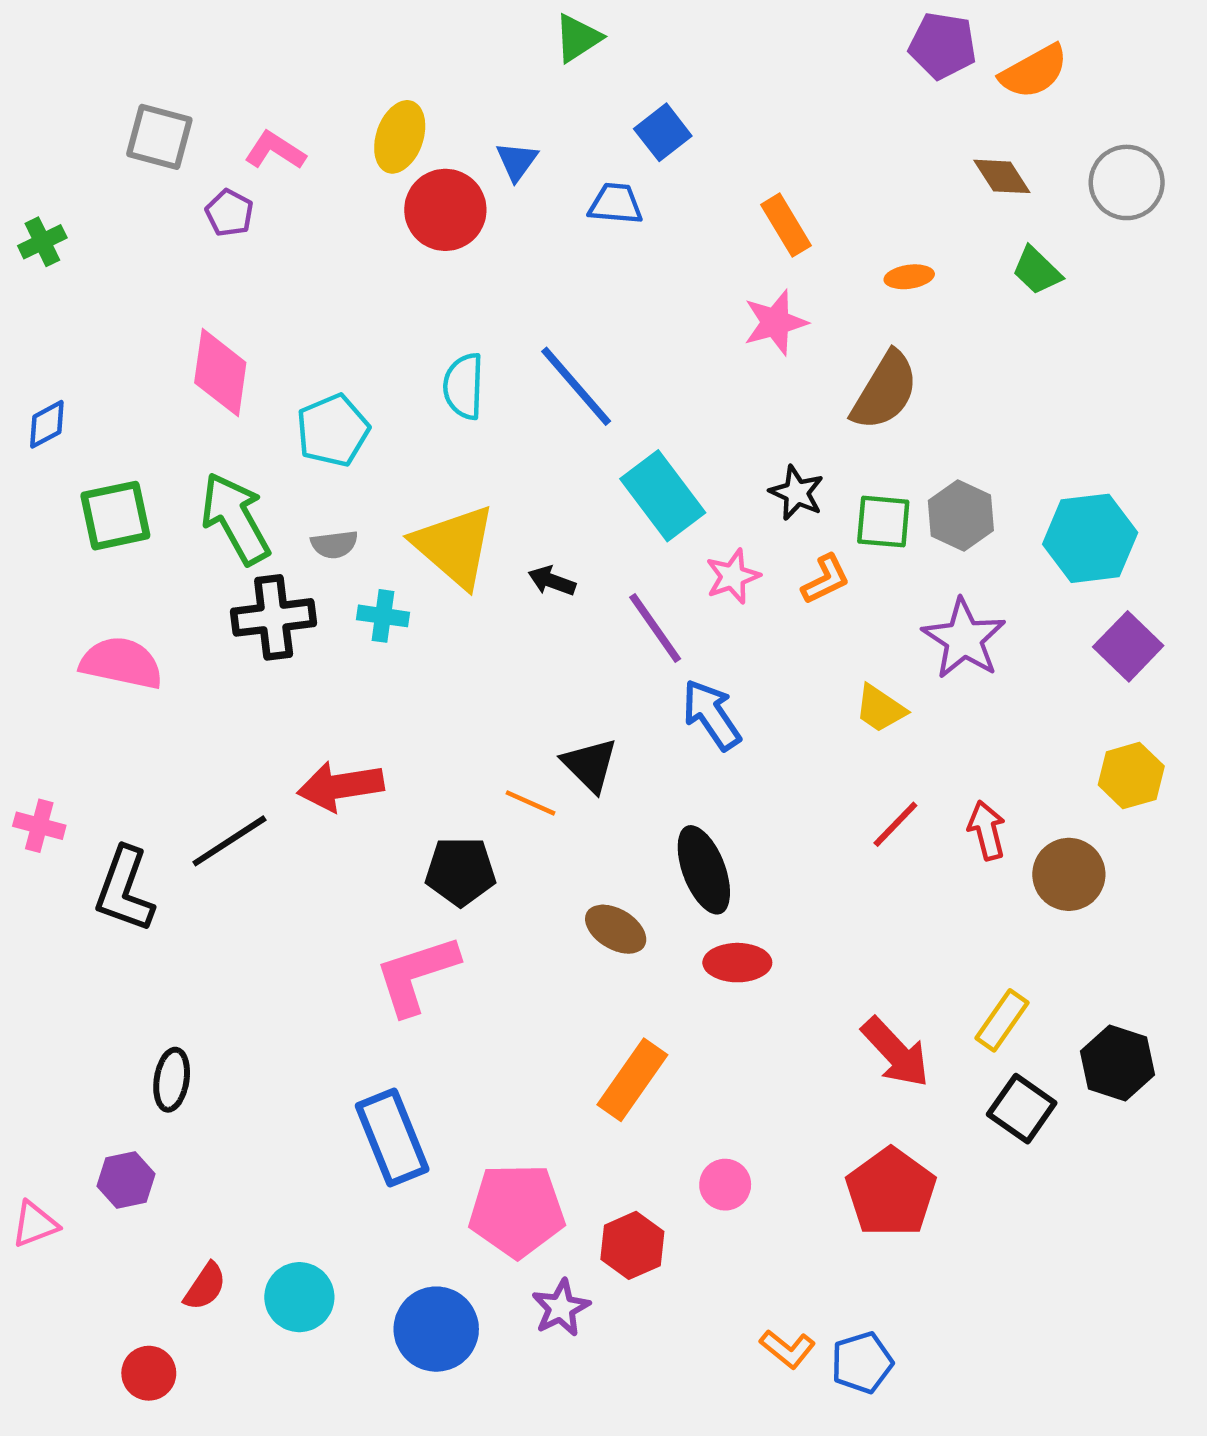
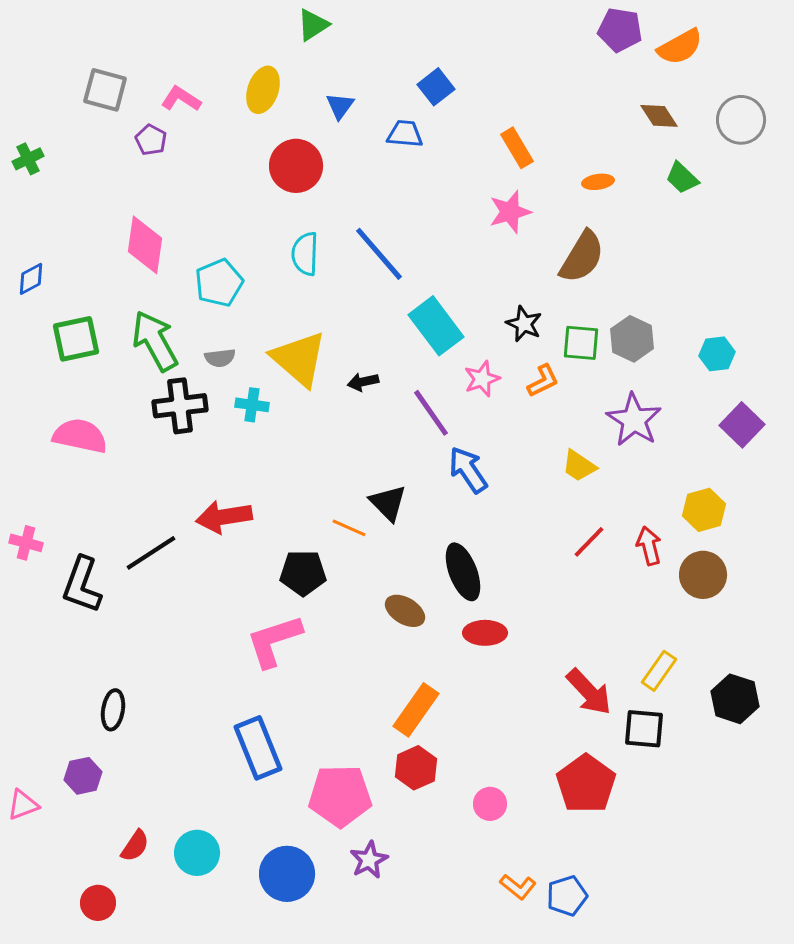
green triangle: (578, 38) -> (313, 25), moved
red circle: (445, 210) -> (296, 166), moved
cyan hexagon: (1090, 538) -> (717, 354), size x0.6
black arrow: (552, 581) -> (363, 382), turned -32
yellow hexagon: (1131, 776) -> (704, 510), moved
black square: (1022, 1109) -> (644, 729), moved, turned -30
pink circle: (725, 1185) -> (490, 804), moved
red hexagon: (632, 1245) -> (416, 768), moved

